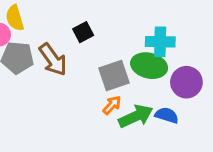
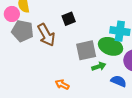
orange arrow: (112, 105) -> (62, 84), moved, turned -112
green arrow: (136, 116) -> (99, 66), moved, size x0.6

